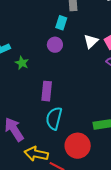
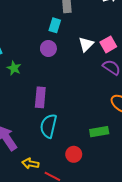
red circle: (78, 146) -> (74, 154), size x0.6
yellow arrow: (36, 154) -> (30, 163), size x0.7

